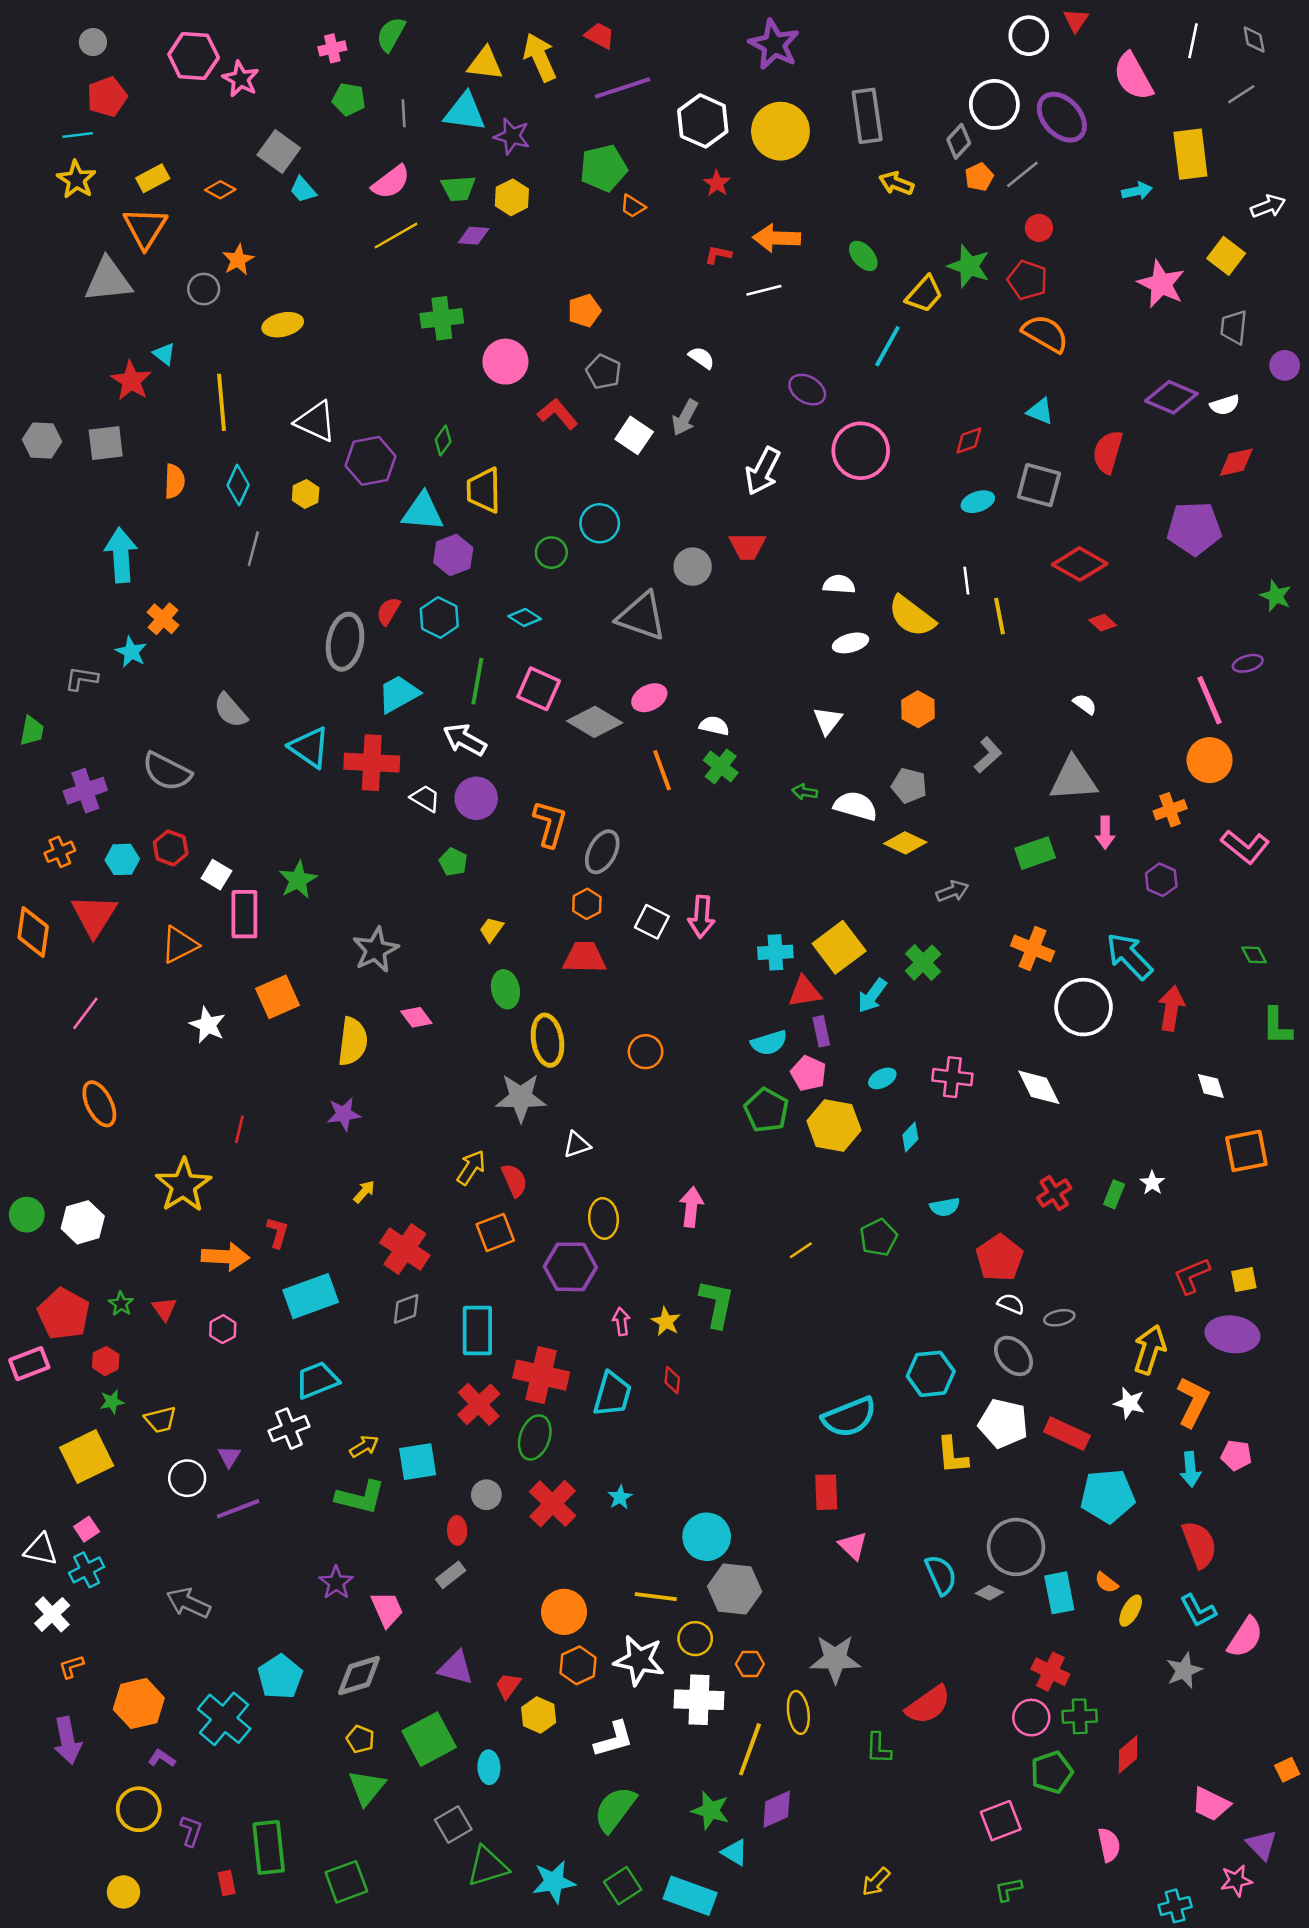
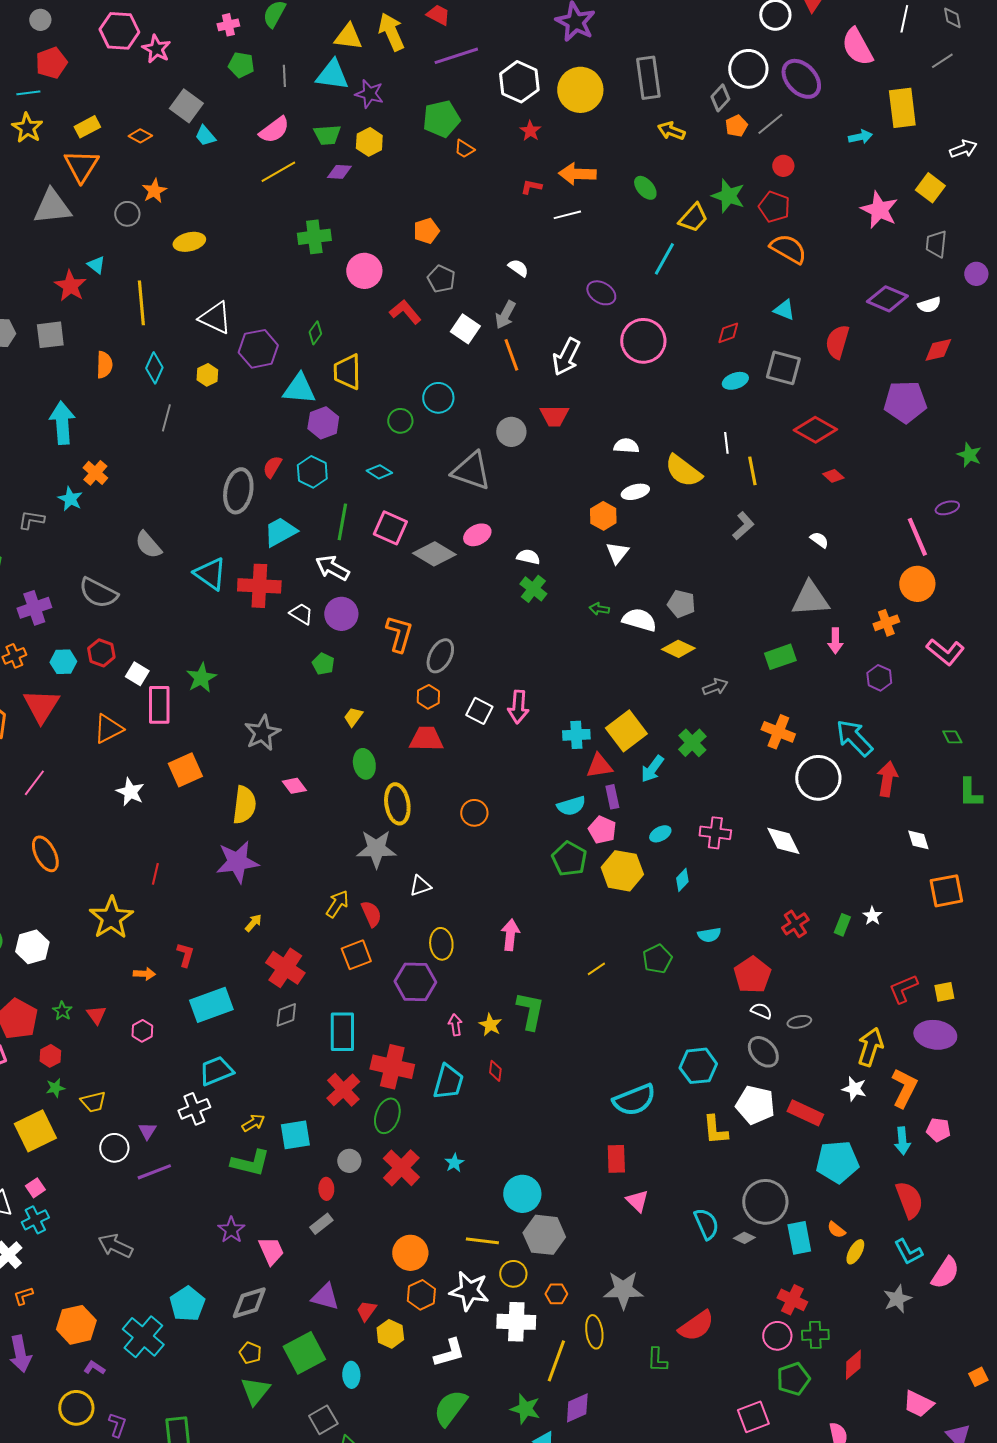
orange hexagon: (918, 709) -> (603, 516), moved
gray L-shape: (988, 755) -> (743, 526), moved
orange line: (662, 770) -> (511, 355), moved
purple star: (344, 1114) -> (237, 862), size x1.6
orange arrow: (225, 1257) -> (144, 974), size x0.6

